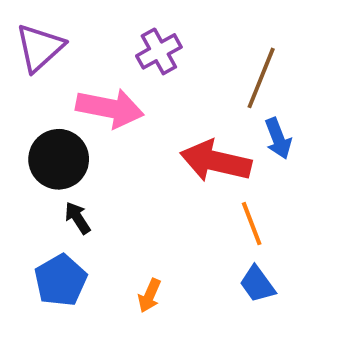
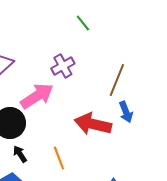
pink arrow: (110, 108) -> (37, 96), turned -44
orange line: (252, 224) -> (59, 158), moved

